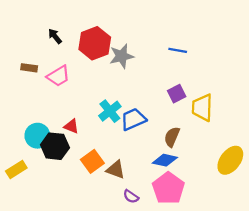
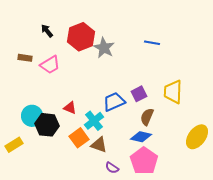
gray star: (122, 56) -> (104, 48), turned -30
purple square: (177, 94) -> (139, 94), moved
cyan cross: (110, 111) -> (94, 121), moved
red triangle: (71, 126) -> (70, 108), moved

